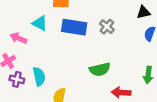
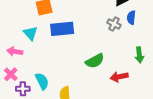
cyan triangle: (40, 23) -> (30, 33), turned 35
gray cross: (107, 27) -> (114, 24), moved

